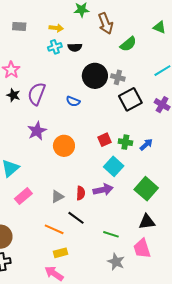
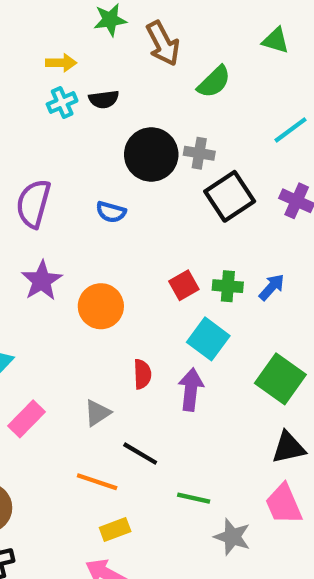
purple arrow: (103, 190) -> (191, 390), turned -66
red semicircle: (81, 193) -> (142, 374), moved
green line: (111, 234) -> (194, 498), moved

